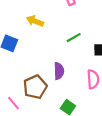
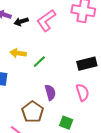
green line: (74, 38) -> (39, 62), moved

